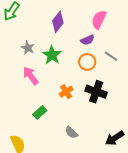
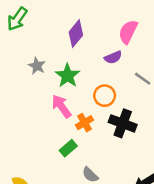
orange circle: (87, 62) -> (105, 96), moved
pink arrow: (31, 76) -> (61, 106), moved
green rectangle: (40, 112) -> (68, 148), moved

